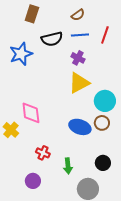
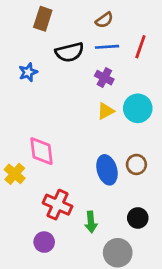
blue star: (21, 54) -> (28, 72), size x0.6
yellow triangle: (79, 83) -> (106, 111), size x0.6
cyan circle: (105, 101) -> (138, 108), moved
blue ellipse: (80, 127) -> (107, 170), turned 55
red cross: (43, 153) -> (58, 205), size x1.5

